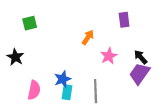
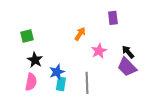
green square: (30, 23) -> (27, 36), moved
black star: (15, 57) -> (35, 60), moved
purple trapezoid: (139, 74) -> (127, 67), turned -80

